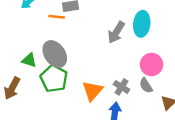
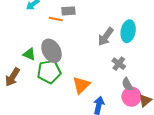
pink circle: (152, 64) -> (131, 97), moved
green pentagon: (54, 78) -> (49, 72), turned 30
gray cross: (122, 87) -> (119, 64), moved

